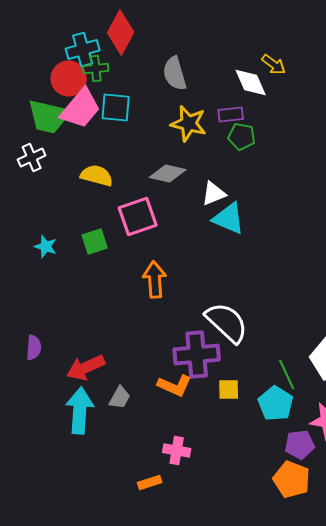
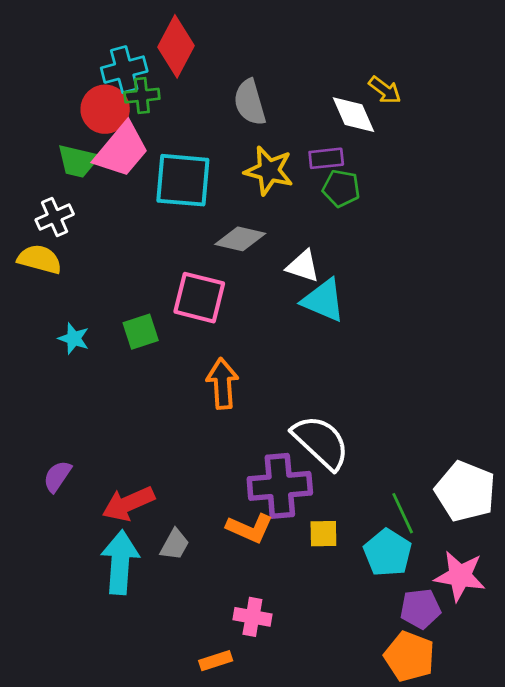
cyan square: (116, 108) -> (183, 180), moved, size x1.4
green trapezoid: (49, 116) -> (78, 161), size x0.7
yellow semicircle: (97, 176) -> (40, 259), moved
white triangle: (214, 194) -> (303, 266), turned 40
pink square: (138, 216) -> (199, 298), turned 33
purple semicircle: (34, 348) -> (57, 476), turned -150

